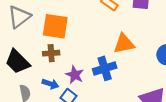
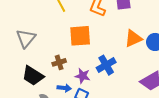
orange square: (55, 26) -> (80, 36), moved
orange triangle: (124, 44) -> (133, 38), moved

